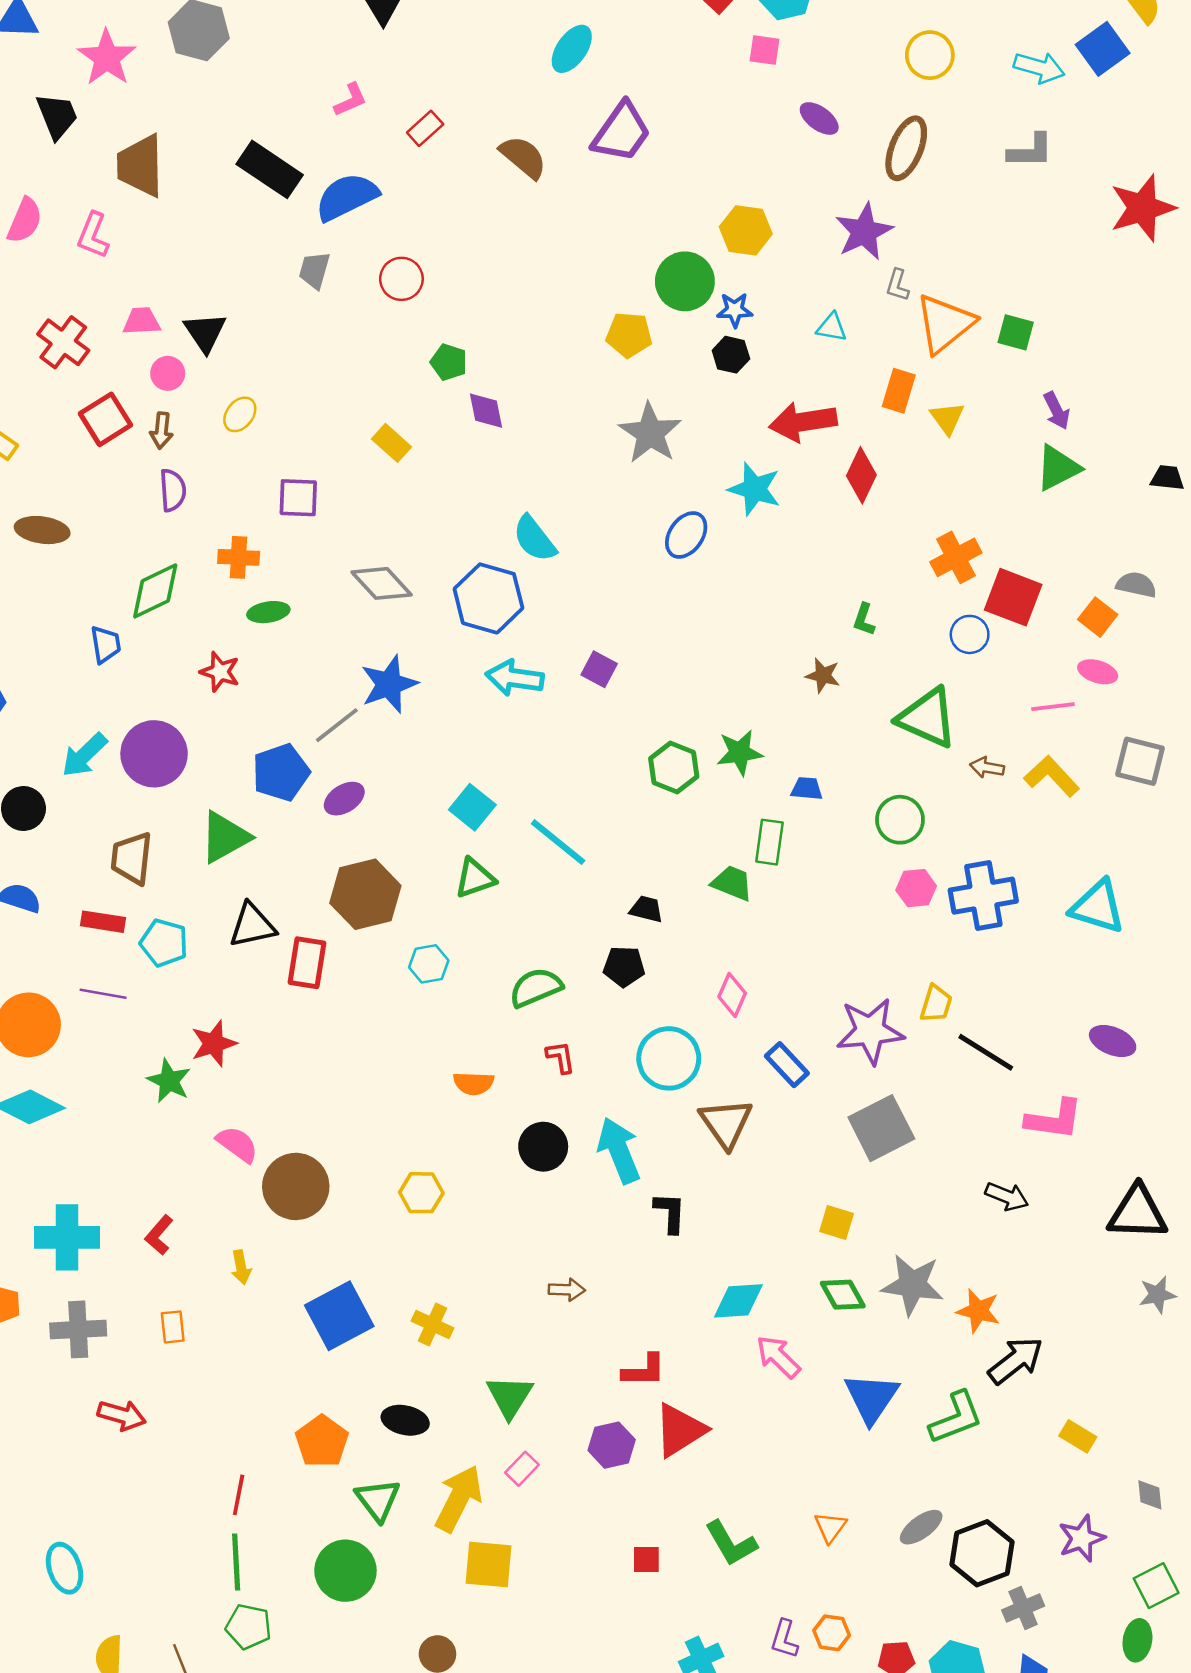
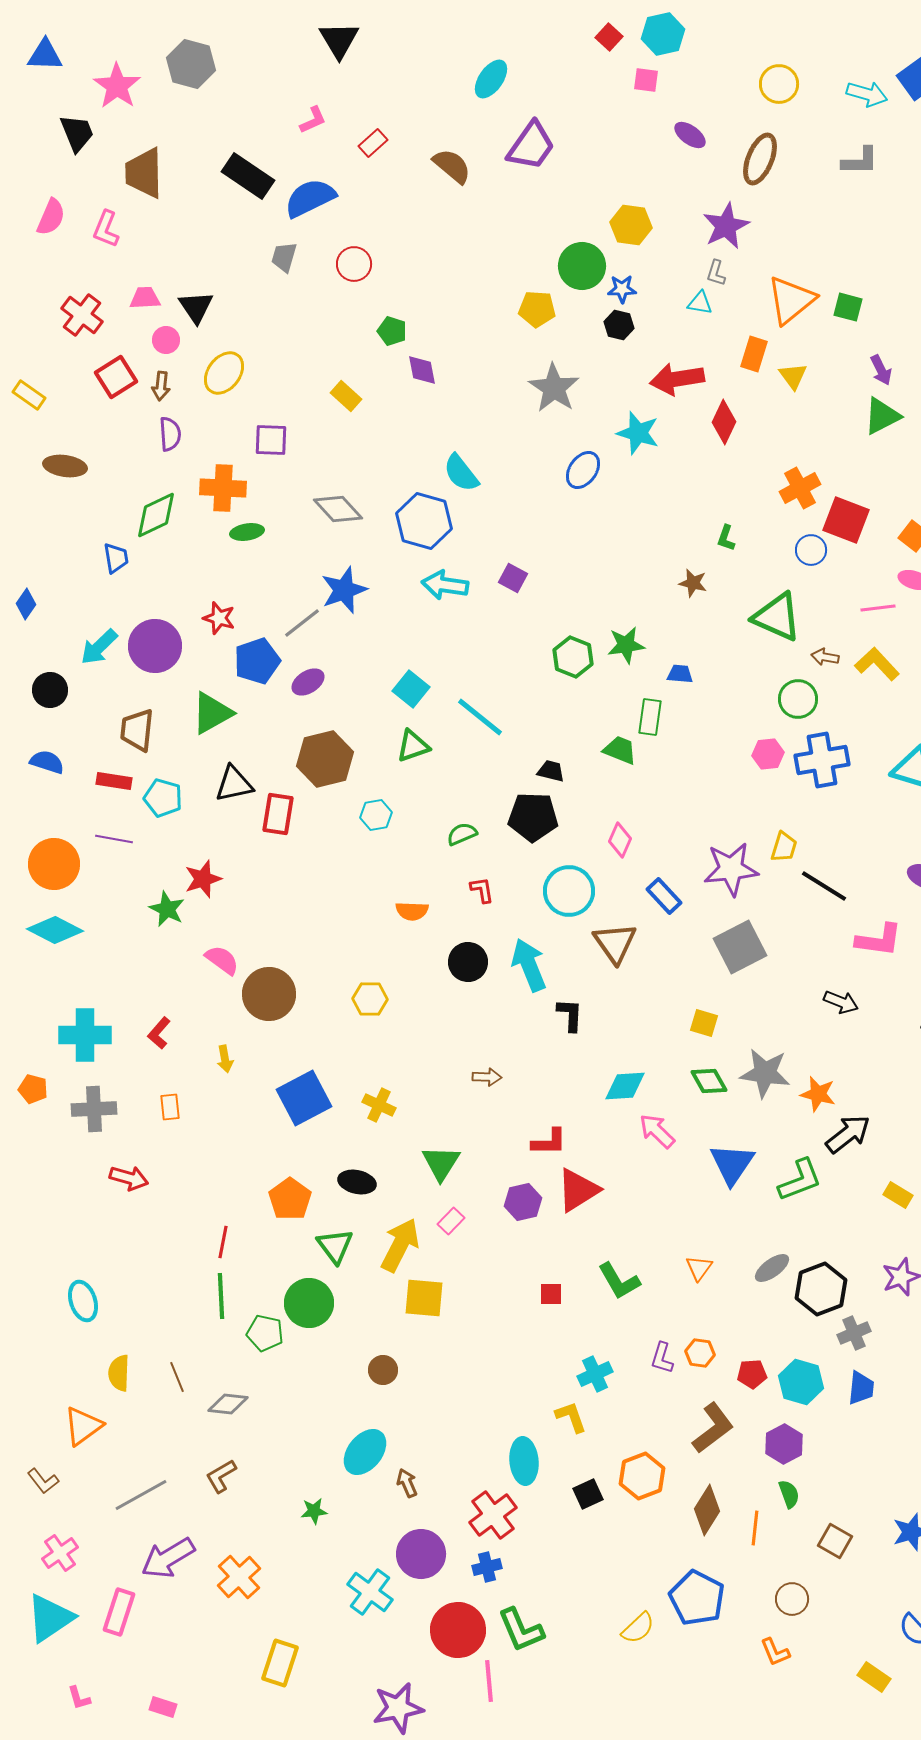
gray L-shape: (898, 285) -> (716, 273), moved
yellow ellipse: (240, 414) -> (224, 373), size x1.5
orange cross: (239, 557) -> (223, 488), size x1.4
red star: (220, 672) -> (219, 618), moved
green circle: (900, 820) -> (798, 699), moved
black pentagon: (624, 966) -> (533, 817), size x1.5
green semicircle: (536, 988) -> (462, 834), size x0.7
green pentagon: (249, 1627) -> (265, 1333), moved

